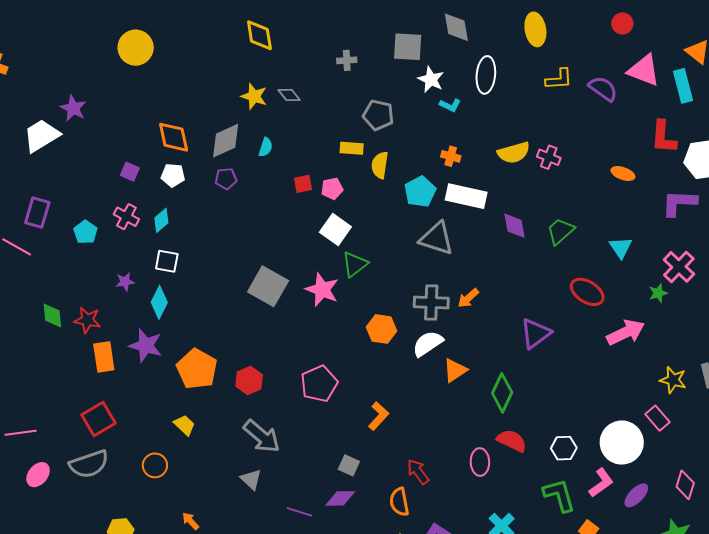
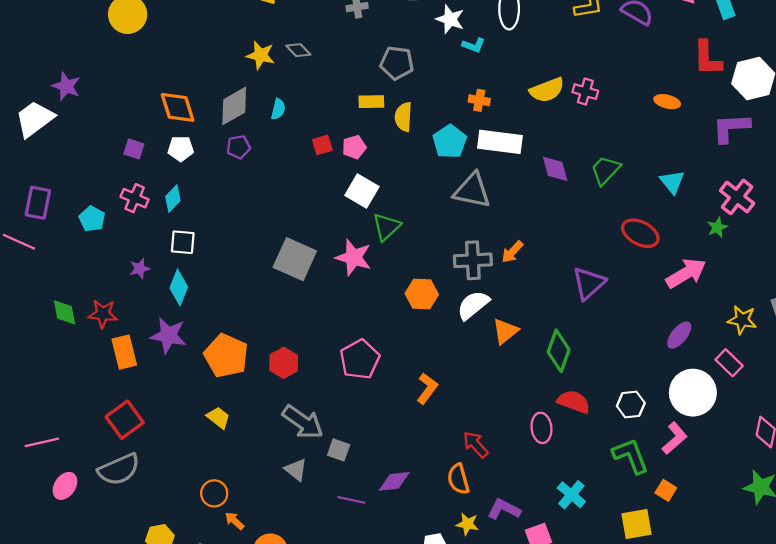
orange circle: (155, 465) -> (214, 493), moved
gray square: (349, 465) -> (339, 450), moved
purple ellipse: (636, 495) -> (679, 335), moved

